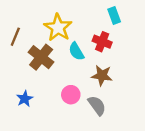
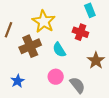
cyan semicircle: (76, 51) -> (59, 50), moved
brown cross: (41, 57) -> (30, 46), turned 30
brown star: (102, 75) -> (96, 60), moved, turned 30

